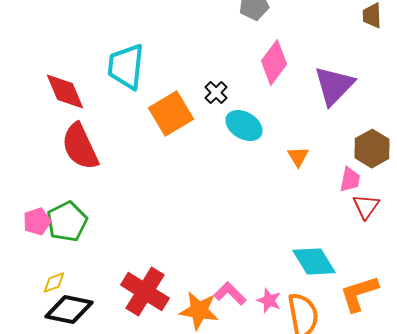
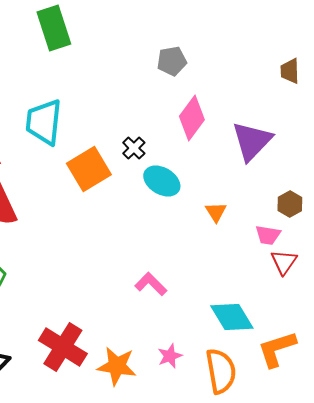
brown hexagon: (372, 149) -> (290, 204), size x0.7
pink trapezoid: (350, 180) -> (268, 235), turned 88
pink L-shape: (230, 294) -> (151, 284), moved
pink star: (269, 301) -> (170, 356), moved, turned 30

